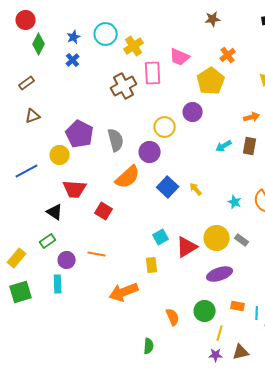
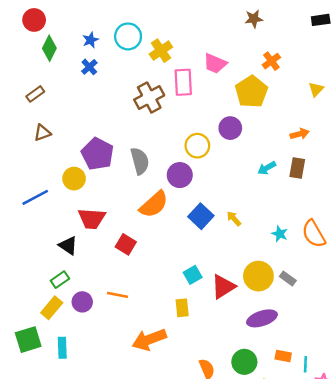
yellow rectangle: (17, 258) -> (52, 308), moved
cyan rectangle: (58, 284) -> (62, 348), moved

